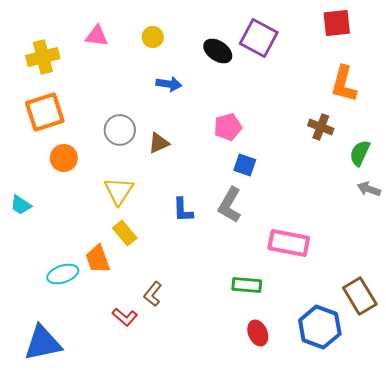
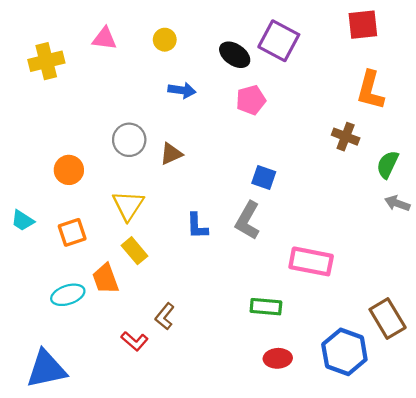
orange square: (45, 112) -> (72, 232), moved, size x0.7
pink pentagon: (228, 127) -> (251, 100), moved
red ellipse: (258, 333) -> (278, 358), turned -70

